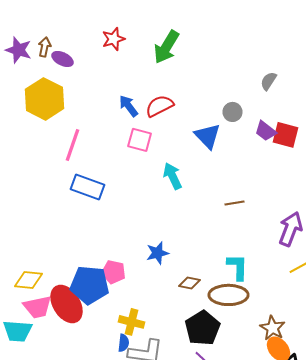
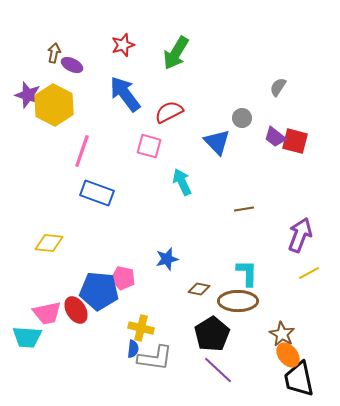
purple star: (18, 50) -> (28, 95), moved
blue arrow: (128, 106) -> (125, 94), moved, size x1.6
yellow diamond: (28, 280) -> (49, 243), moved
red ellipse: (66, 304) -> (76, 310), size x0.7

